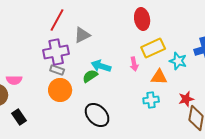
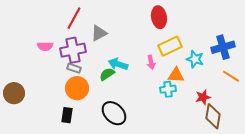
pink semicircle: (14, 80) -> (45, 46), moved
cyan cross: (151, 100) -> (168, 89), moved
black rectangle: (19, 117) -> (67, 115), moved, turned 42

